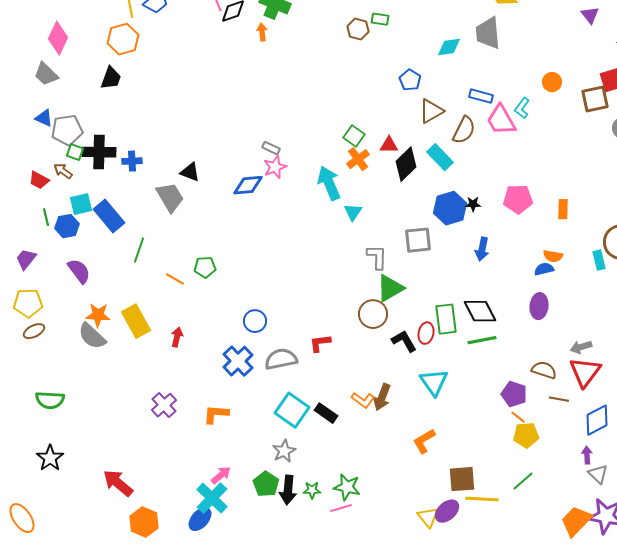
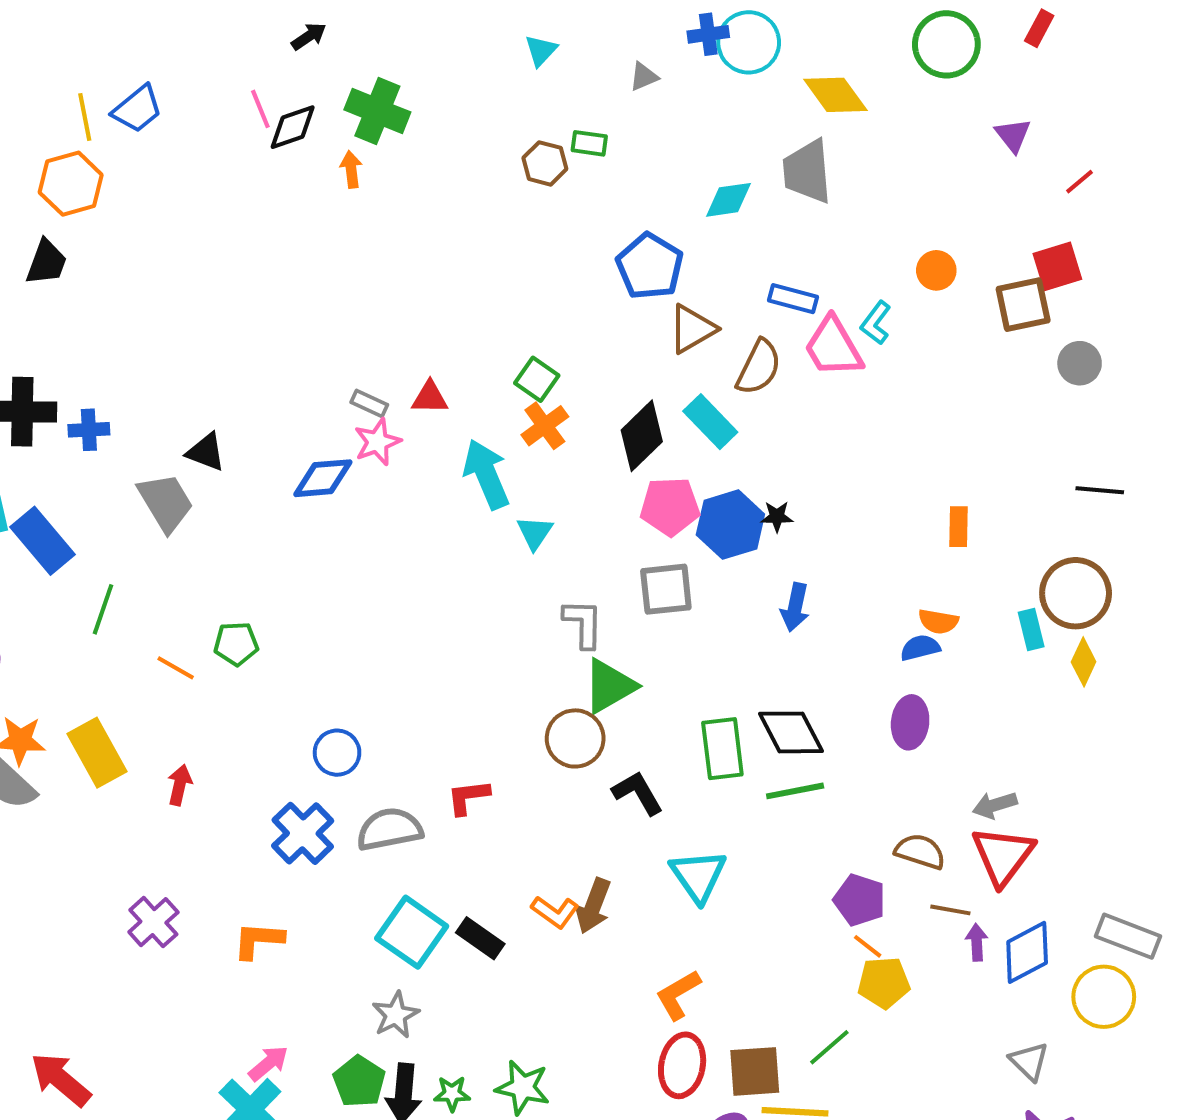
blue pentagon: (410, 80) -> (650, 266), size x1.5
red triangle: (389, 145) -> (430, 397), moved
pink pentagon: (518, 199) -> (670, 506), moved
red ellipse: (426, 333) -> (682, 1065), moved, size x1.4
purple arrow: (587, 455) -> (977, 942), moved
green line: (523, 481) -> (829, 1047), moved

